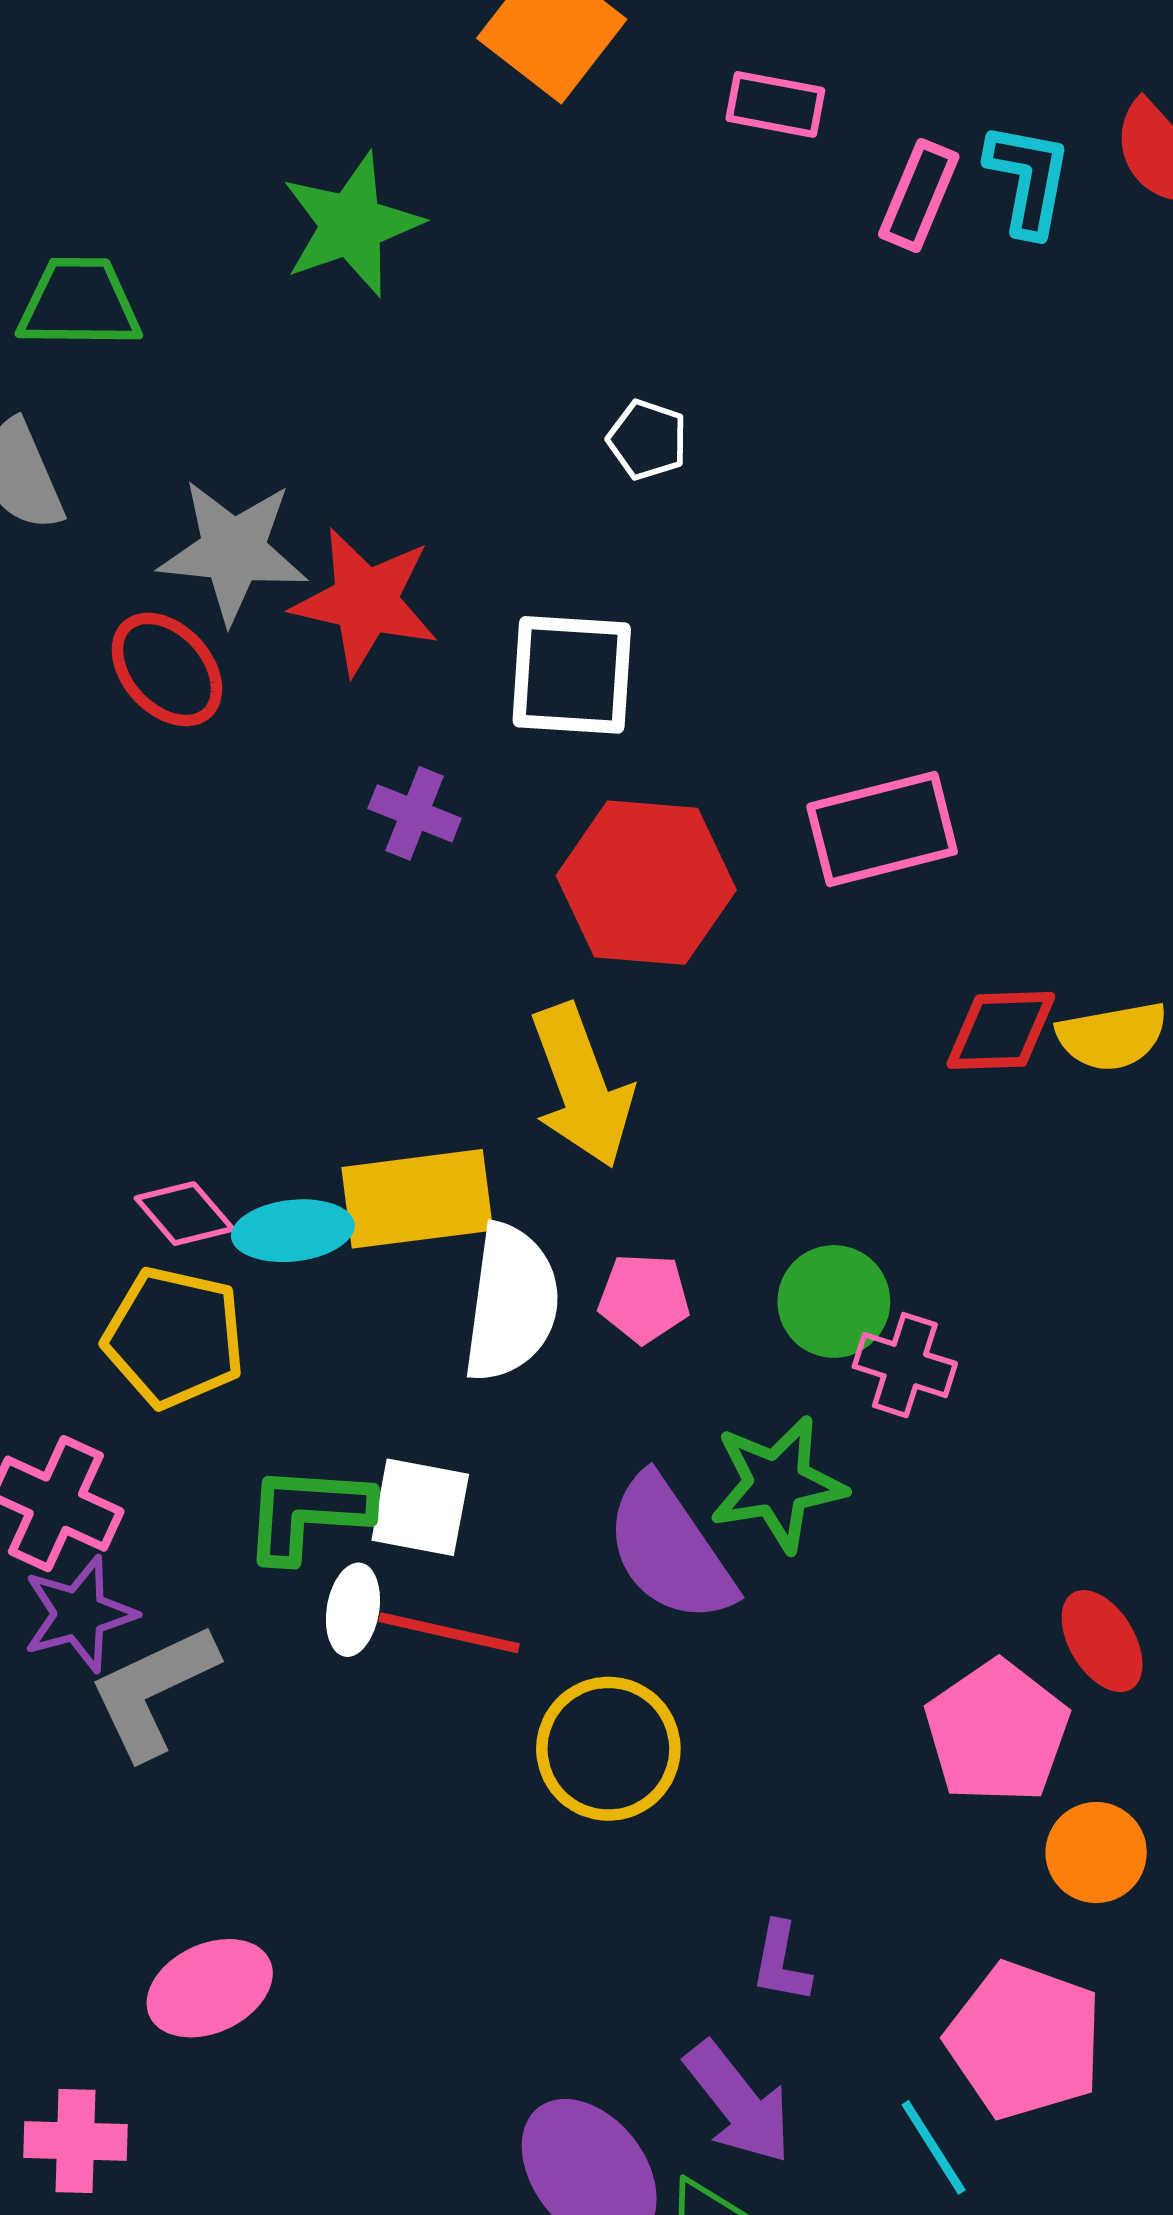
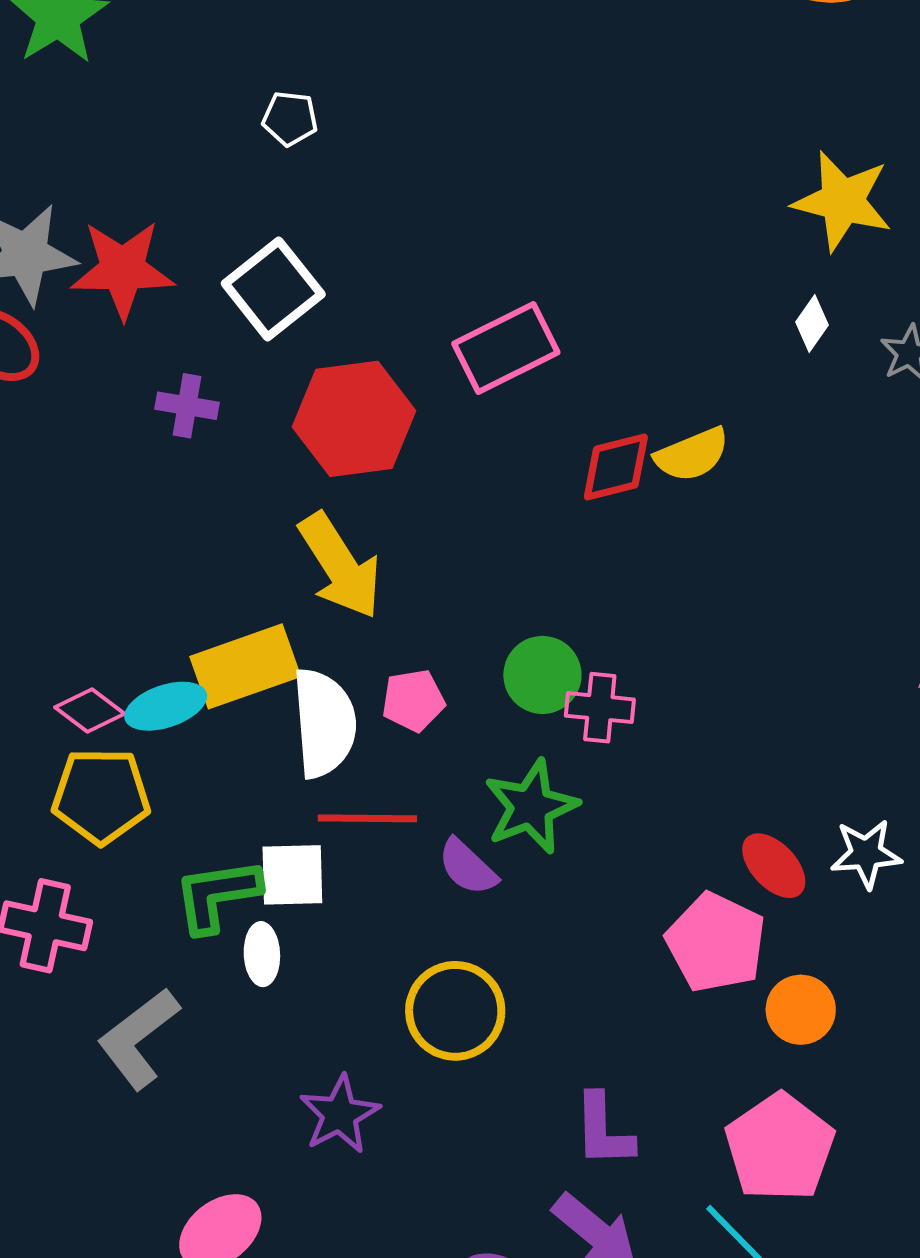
white square: (572, 675) -> (273, 289), turned -30
purple semicircle: (670, 1550) -> (468, 867), size x0.6
purple star: (79, 1614) -> (340, 1114), moved
red line: (449, 1633) -> (367, 818), moved
purple L-shape: (781, 1962) -> (603, 1130), size x1.4
pink pentagon: (1025, 2040) -> (780, 1147), turned 30

